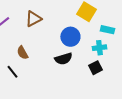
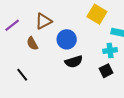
blue circle: (70, 37) -> (67, 39), moved
brown semicircle: (22, 53) -> (32, 43), moved

